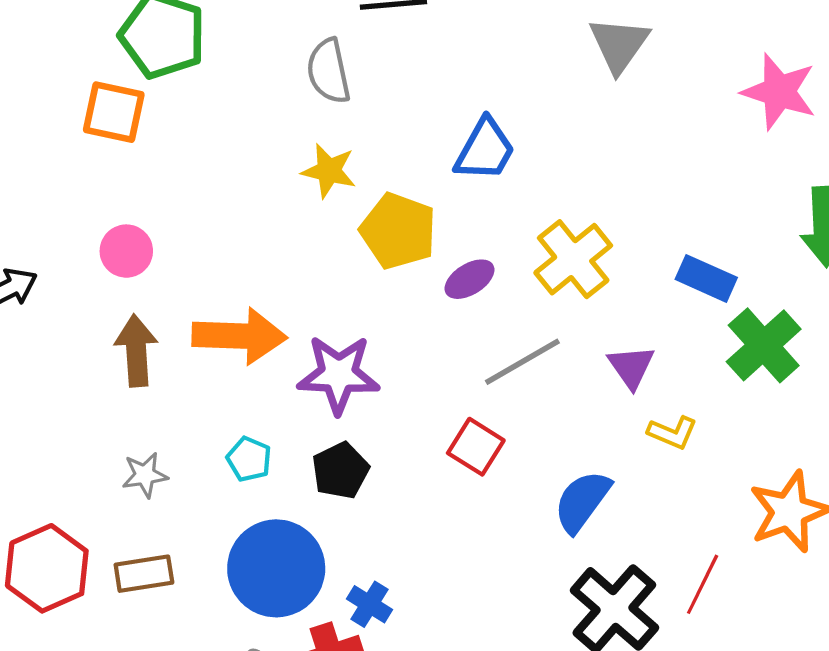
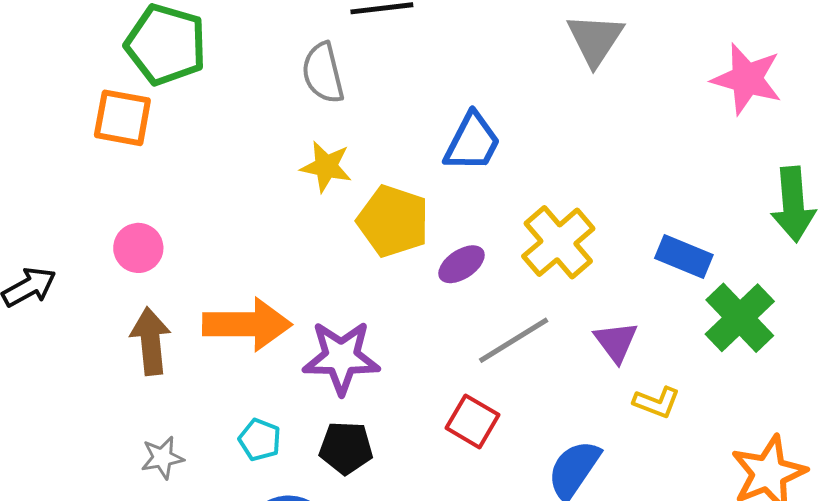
black pentagon: (340, 471) -> (346, 448), turned 30

